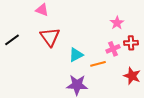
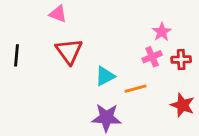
black line: (12, 40) -> (16, 55), turned -49
pink cross: (113, 49) -> (152, 57), moved

